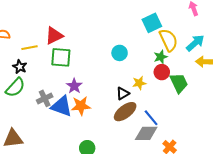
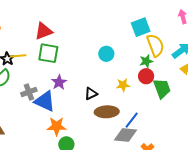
yellow line: (30, 48) -> (18, 56), moved
black triangle: (123, 93) -> (91, 94), moved
orange star: (81, 106) -> (57, 126), moved
brown ellipse: (125, 112) -> (107, 112), turned 30
blue line: (151, 118) -> (132, 120), turned 72

